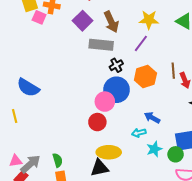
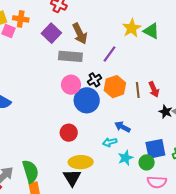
yellow star: (149, 20) -> (132, 28), moved, turned -30
black cross: (116, 65) -> (94, 80), moved
brown line: (173, 71) -> (138, 90), moved
pink circle: (105, 102) -> (71, 85), moved
green semicircle: (58, 160) -> (30, 171), size x1.6
black triangle: (100, 168) -> (72, 178), turned -48

